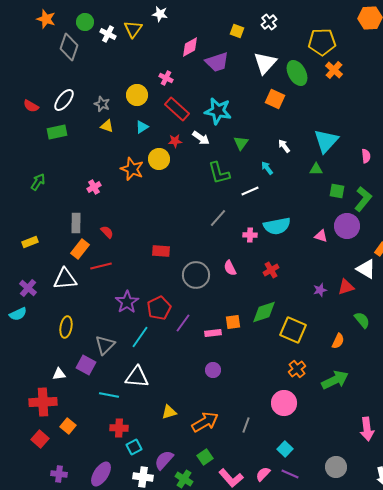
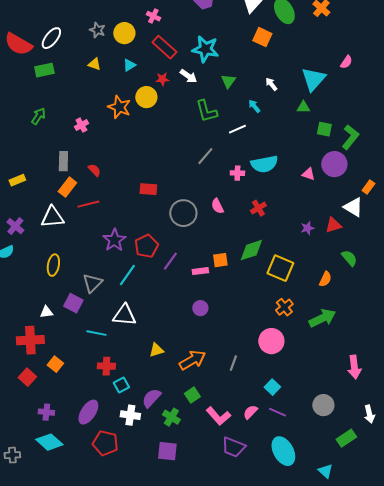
gray star: (102, 104) -> (97, 30), moved
red semicircle: (31, 106) -> (18, 44), size x1.8
pink semicircle: (366, 156) -> (346, 62), moved, turned 40
green arrow: (38, 182) -> (38, 116), moved

